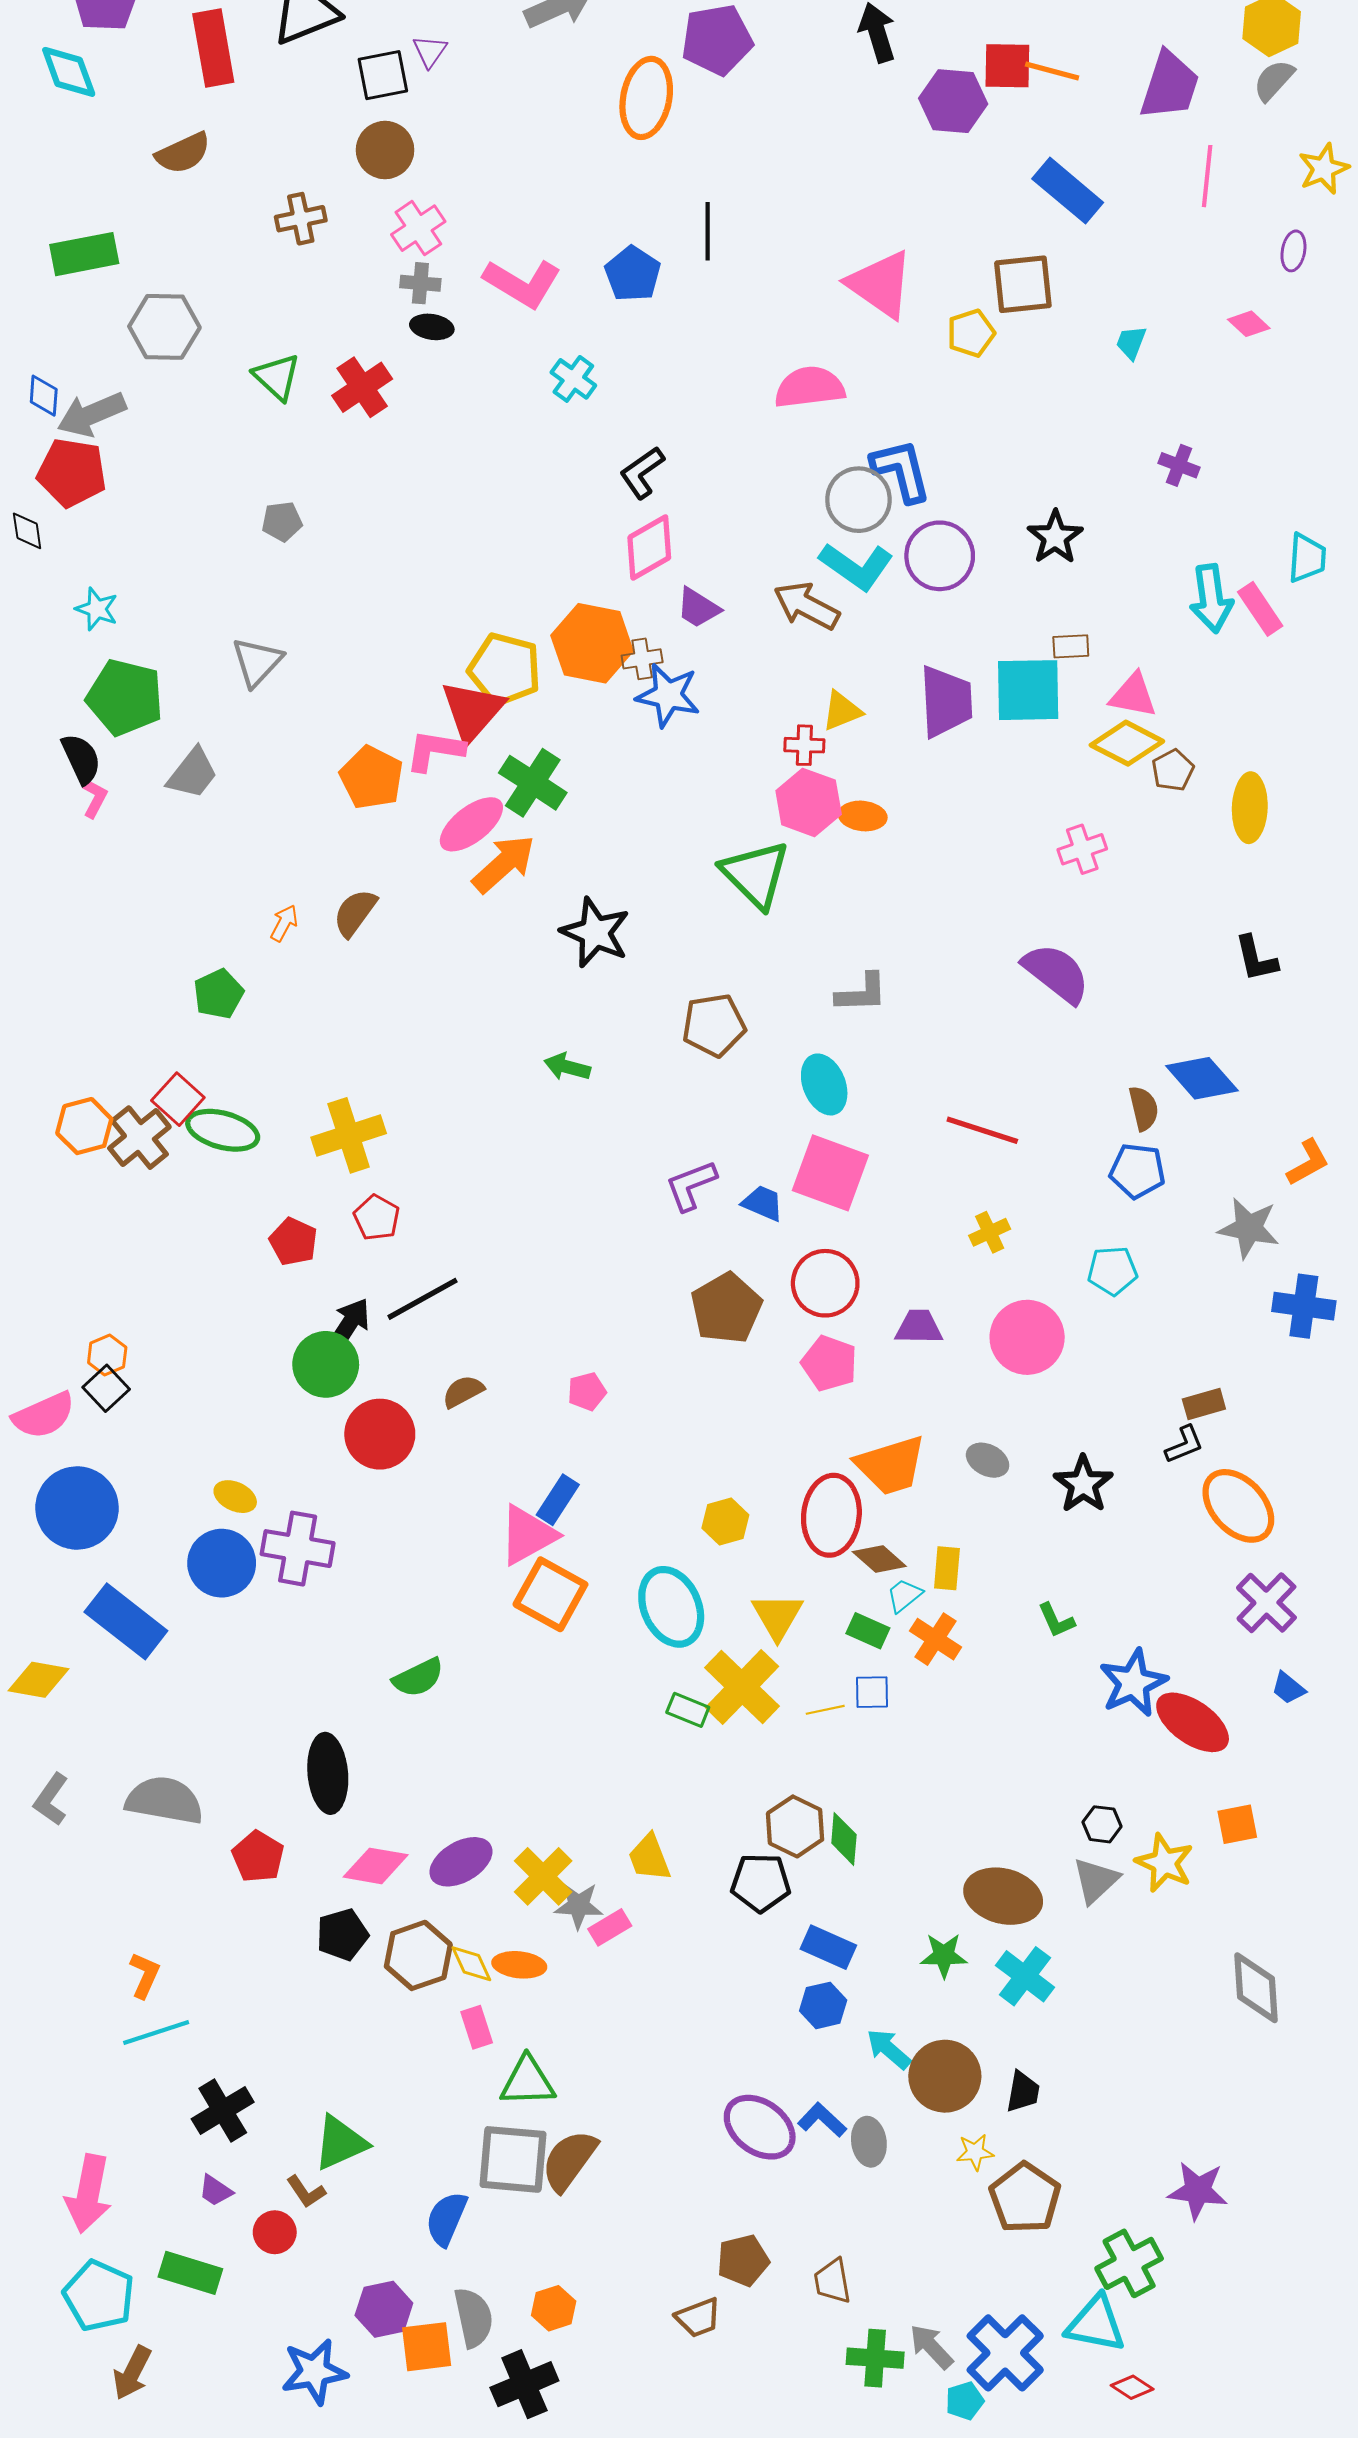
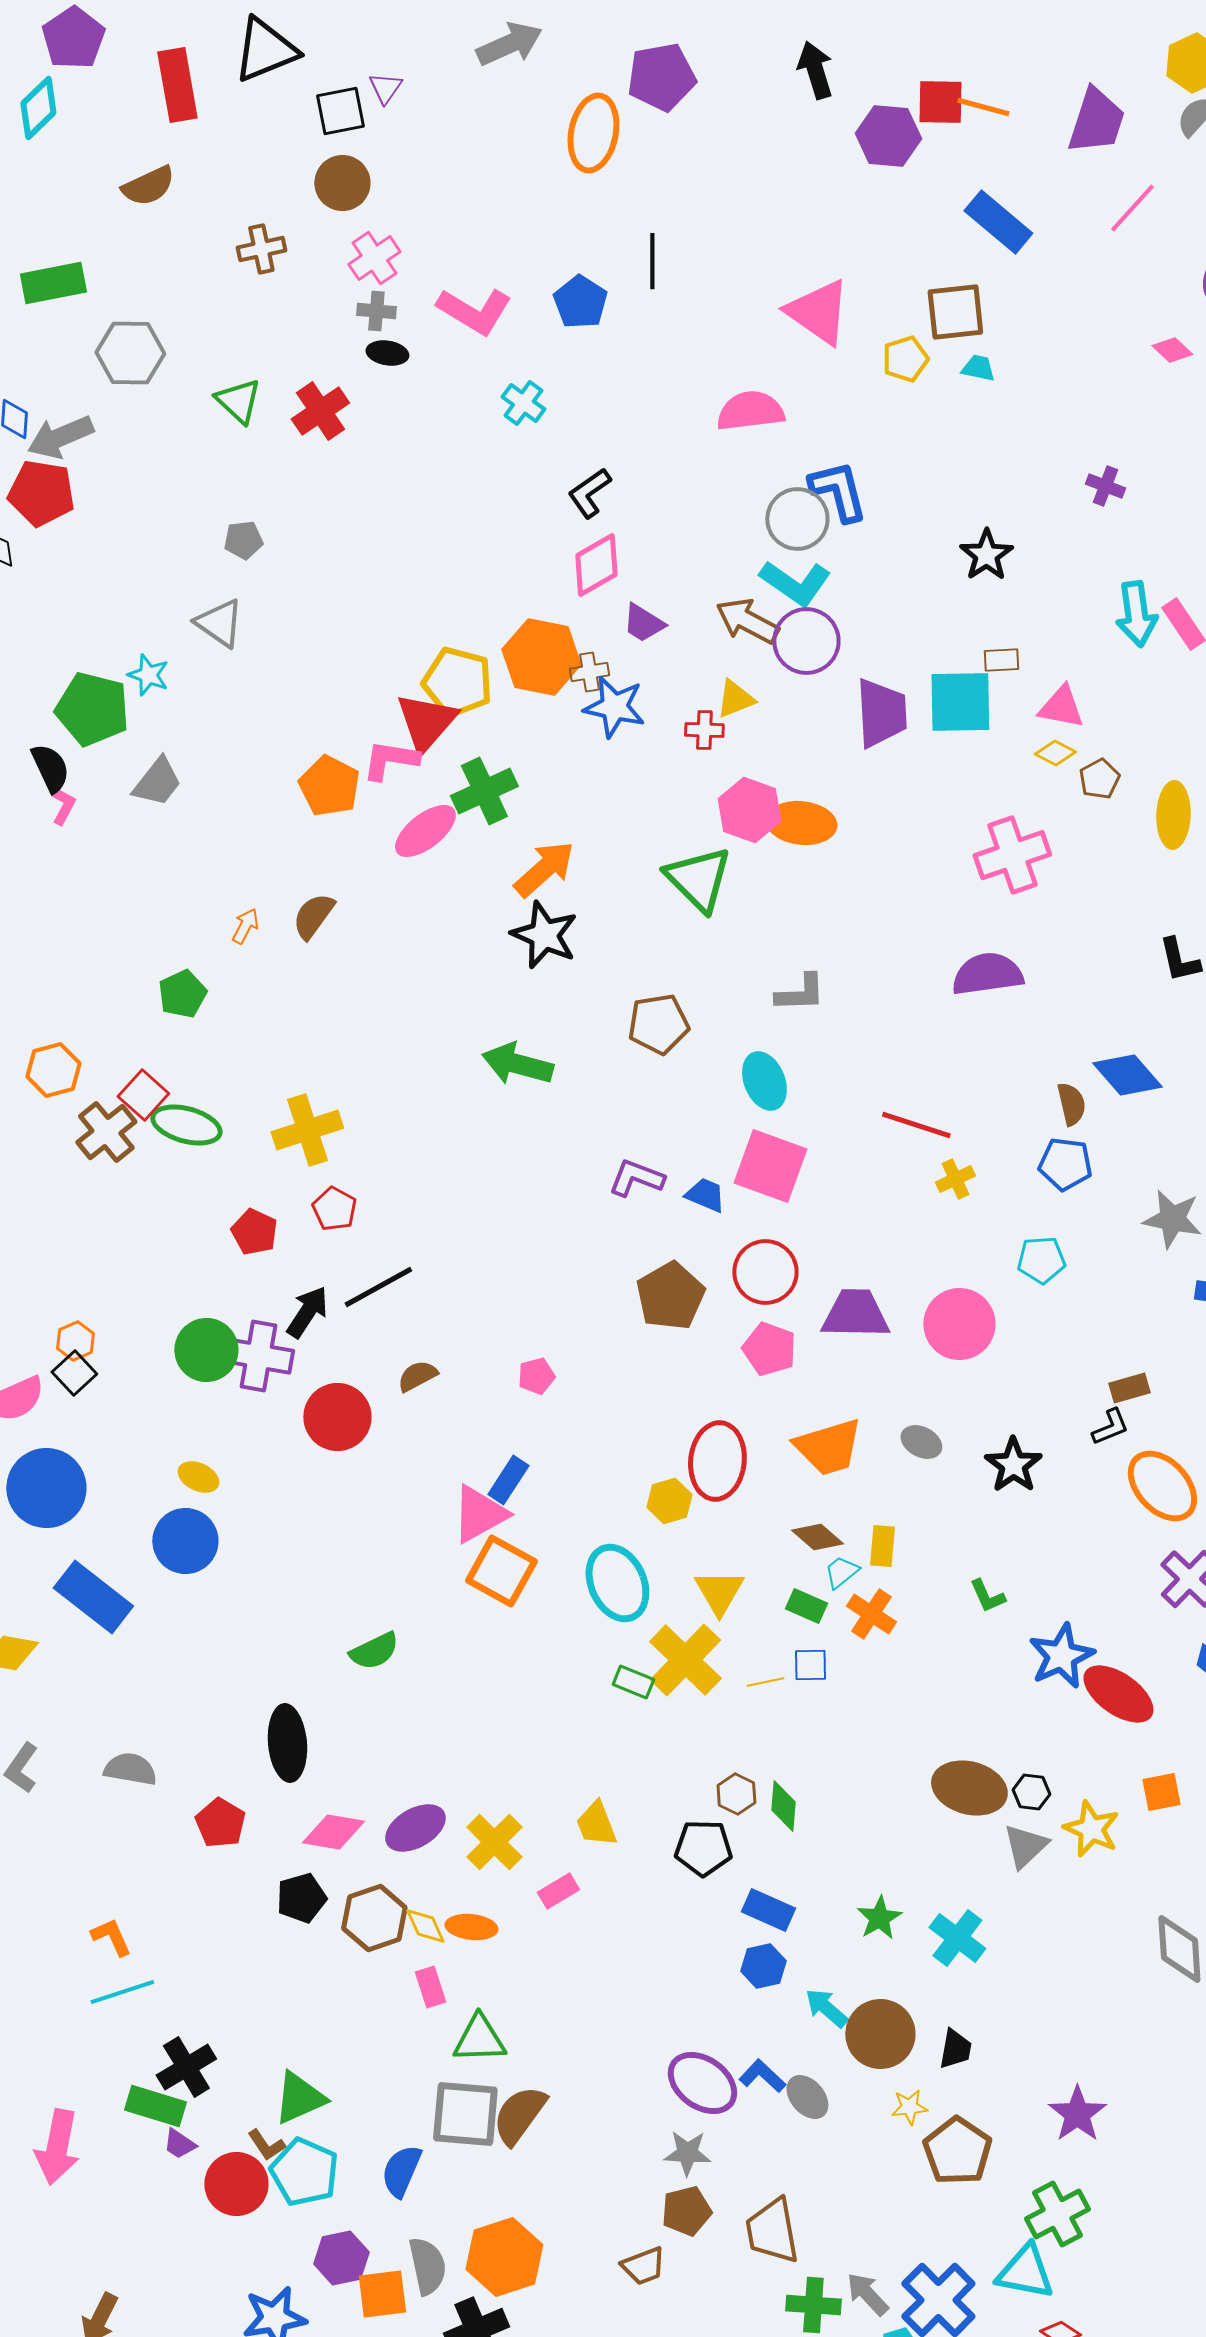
cyan diamond: (69, 72) -> (38, 108), turned 66
pink line: (1207, 176) -> (1132, 208), turned 36
cyan trapezoid: (1131, 343) -> (978, 368), moved, turned 81
purple circle: (940, 556) -> (806, 641), moved
cyan star: (97, 609) -> (148, 675), moved
gray triangle: (257, 662) -> (219, 623), moved, turned -38
yellow triangle: (842, 711) -> (735, 699), moved
yellow diamond: (1127, 743) -> (1055, 753), size x0.6
red cross: (804, 745) -> (704, 730), moved
green cross: (533, 783) -> (484, 791), turned 32
orange ellipse: (863, 816) -> (801, 823), size x1.5
pink cross: (1082, 849) -> (1012, 855), size x1.6
orange arrow: (504, 864) -> (544, 869), moved
purple semicircle: (1056, 973) -> (987, 974), turned -46
green arrow: (567, 1067) -> (517, 1064), size x1.6
orange hexagon: (84, 1126) -> (53, 1070), moved
purple L-shape: (691, 1185) -> (636, 1178), turned 42
yellow cross: (990, 1232) -> (955, 1179), moved
purple trapezoid: (919, 1327) -> (855, 1314), size x1.5
green circle: (326, 1364) -> (206, 1350), moved
red ellipse: (831, 1515) -> (717, 1461), moved
purple cross: (298, 1549) -> (258, 1356), moved
gray semicircle: (164, 1800) -> (130, 1769), size x0.7
brown hexagon: (795, 1826) -> (736, 1794), size x0.7
brown ellipse: (1003, 1896) -> (969, 1788), moved
gray star: (579, 1905) -> (687, 2153), moved
green star: (944, 1955) -> (879, 1918), turned -30
orange L-shape: (145, 1975) -> (111, 1937), turned -48
gray ellipse: (869, 2142) -> (807, 2097), turned -33
purple star: (1198, 2191) -> (1077, 2114), moved, turned 30
red circle: (275, 2232) -> (236, 2184), size x1.5
green rectangle: (190, 2273) -> (155, 2106), moved
brown trapezoid: (832, 2281) -> (772, 2231), size x1.5
cyan pentagon: (99, 2296) -> (304, 2172), moved
orange hexagon: (554, 2308) -> (504, 2257), size x1.8

